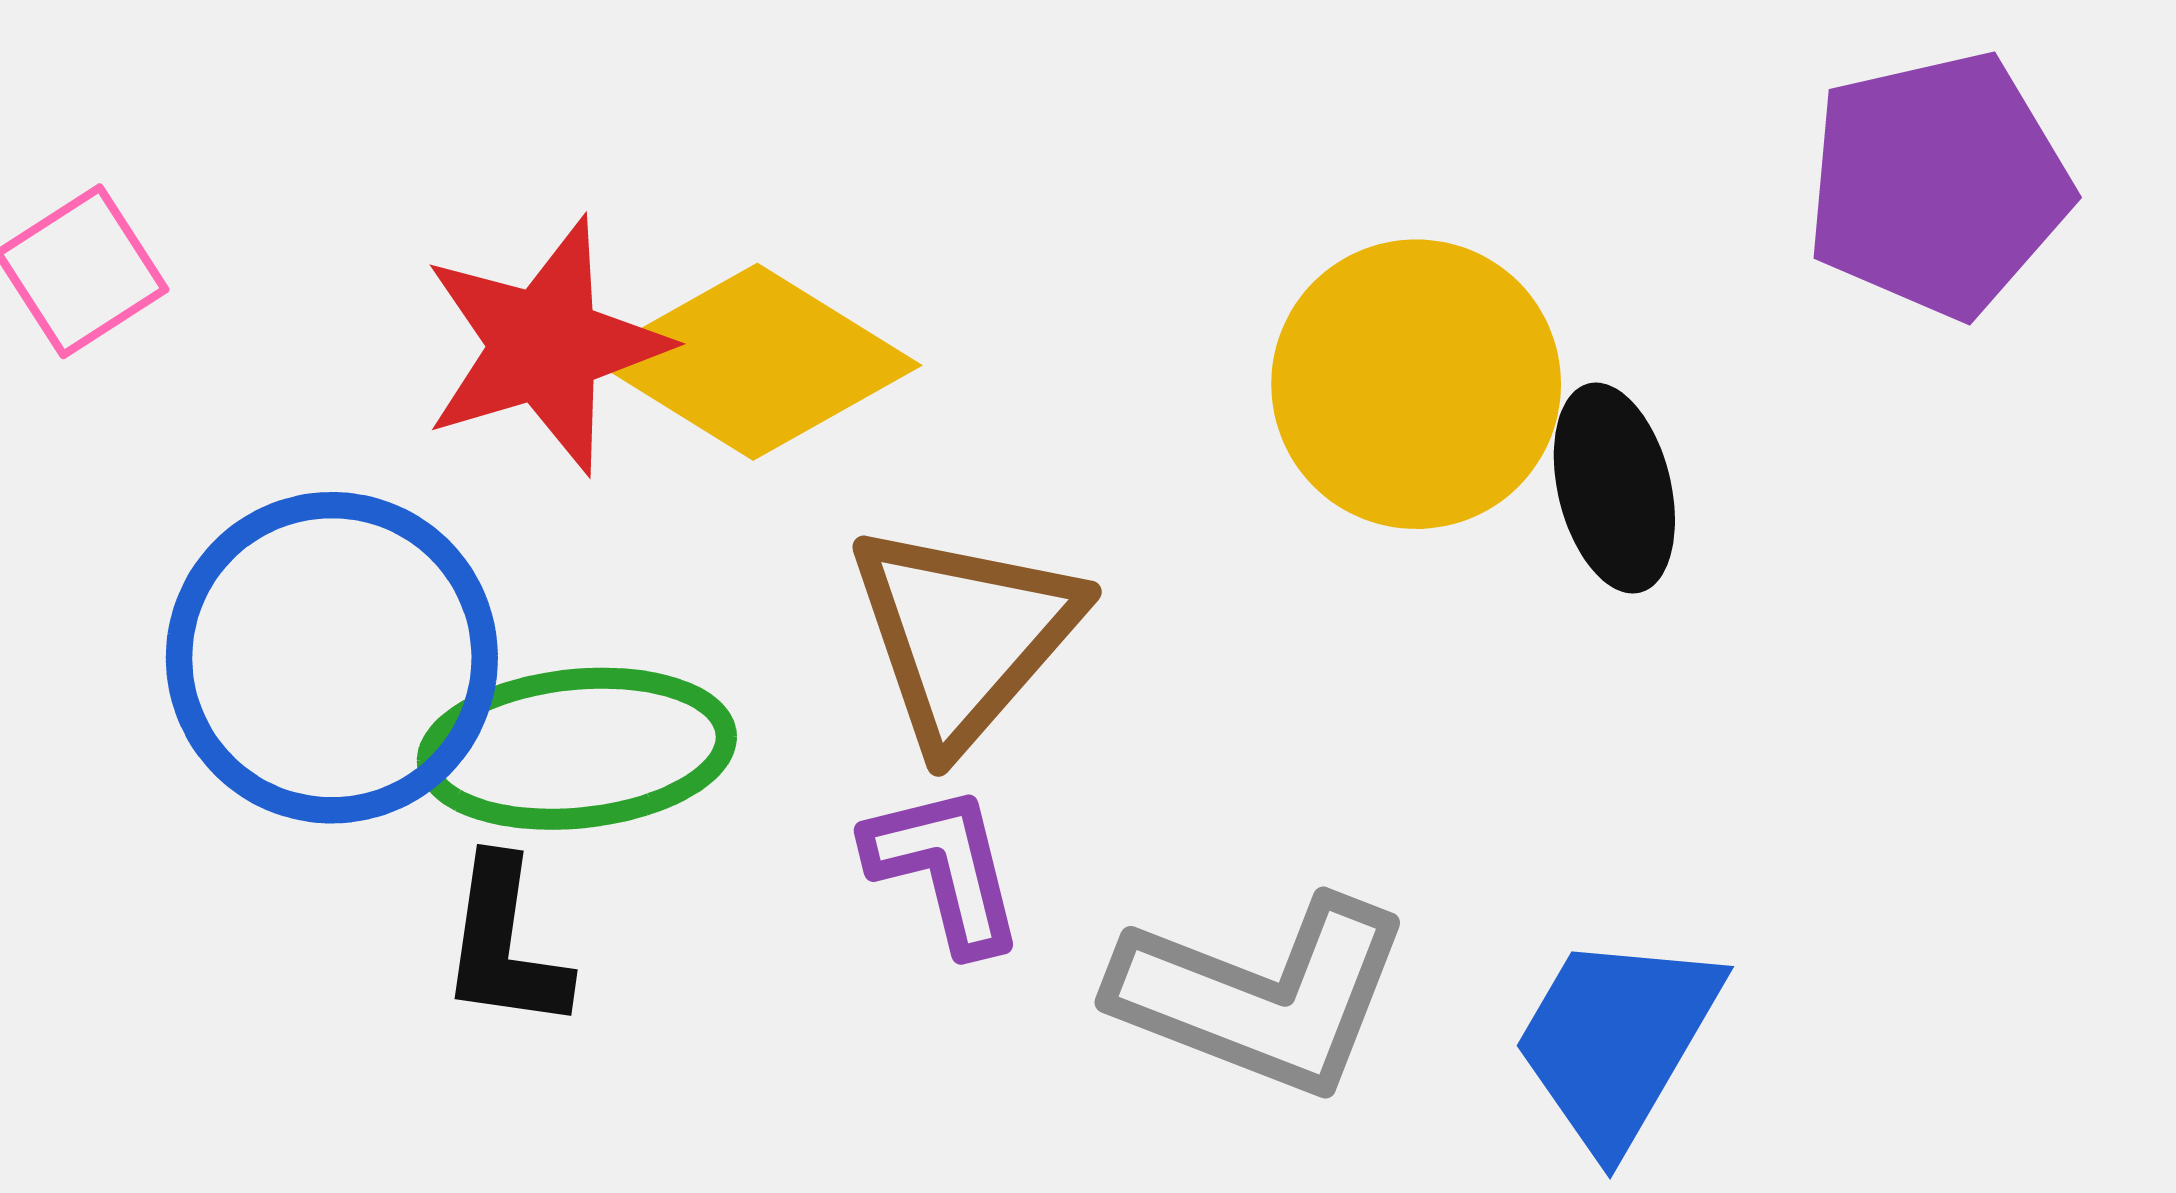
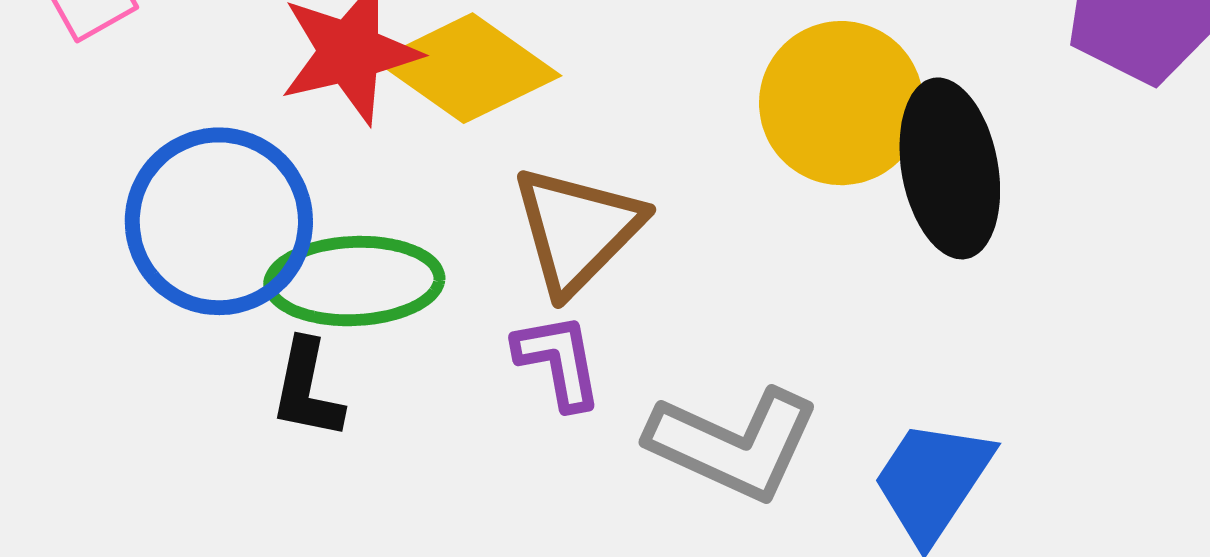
black ellipse: (1614, 488) -> (950, 168), size x1.5

